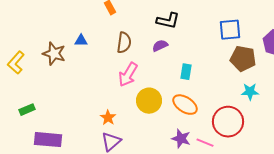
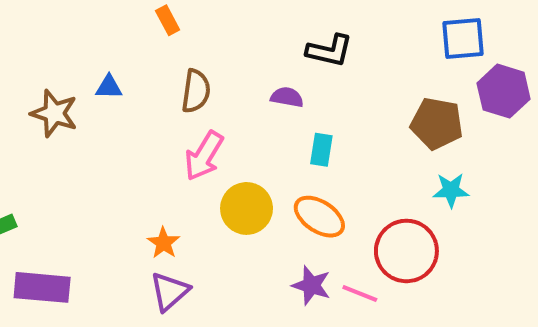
black L-shape: (168, 21) -> (329, 51), moved
blue square: (230, 30) -> (463, 38), moved
purple semicircle: (160, 46) -> (287, 97), moved, turned 35

